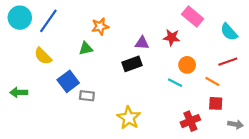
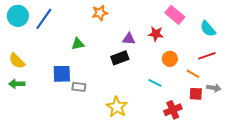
orange star: (100, 26) -> (100, 13), moved
yellow semicircle: (43, 56) -> (17, 61), moved
blue square: (68, 81) -> (62, 74), turned 36
cyan line: (175, 83) -> (155, 83), moved
gray arrow: (235, 124) -> (214, 88), moved

